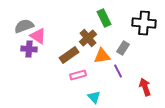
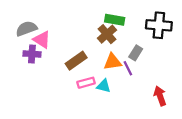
green rectangle: (104, 18) -> (115, 20), turned -54
brown cross: (88, 38) -> (107, 34), moved
purple line: (118, 71) -> (128, 68), moved
cyan triangle: (94, 97) -> (104, 86), moved, turned -32

